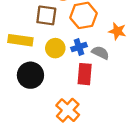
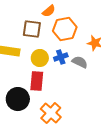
red rectangle: (85, 74) -> (37, 81), moved
black circle: (30, 75) -> (18, 99), moved

